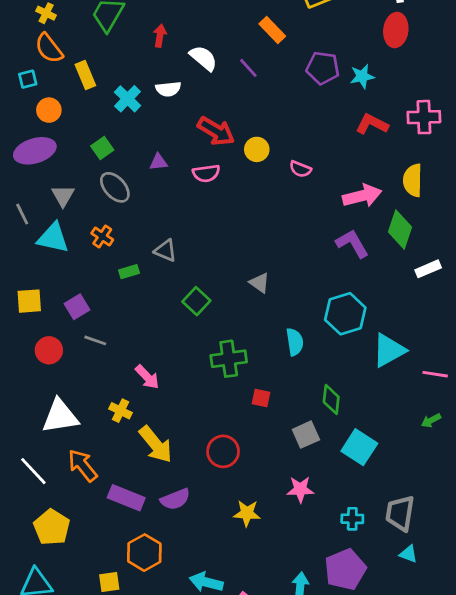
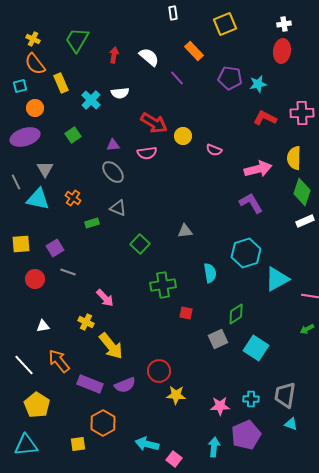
white semicircle: (203, 58) -> (149, 57), moved
gray ellipse: (115, 187) -> (113, 172), moved
green diamond: (400, 229) -> (302, 192), moved
gray triangle: (260, 283) -> (185, 231), turned -42
green diamond: (331, 399) -> (236, 314), turned 50
white triangle: (60, 416) -> (43, 326), size x0.5
red circle: (223, 451) -> (159, 371), moved
pink star: (300, 489) -> (220, 406), moved

